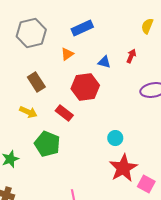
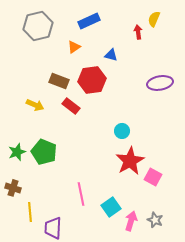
red arrow: (131, 56) -> (138, 32), moved, turned -32
brown rectangle: (36, 82) -> (59, 81), moved, turned -36
green pentagon: (47, 144) -> (44, 152), moved

